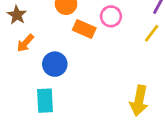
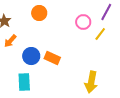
pink circle: (111, 16) -> (83, 22), moved
orange rectangle: (84, 29) -> (52, 58), moved

